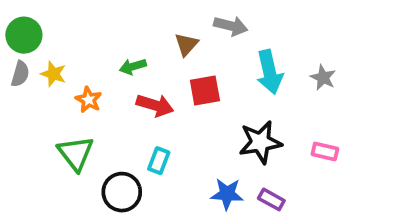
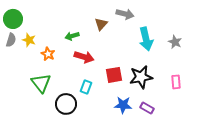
red square: (205, 90) -> (114, 75), moved
pink rectangle: (325, 151) -> (176, 82), turned 72

